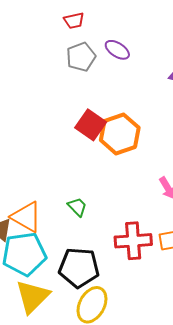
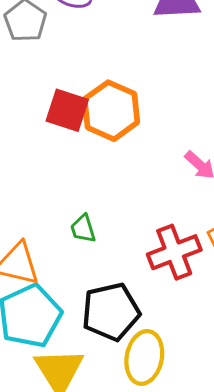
green trapezoid: (77, 207) -> (83, 229), turned -135

